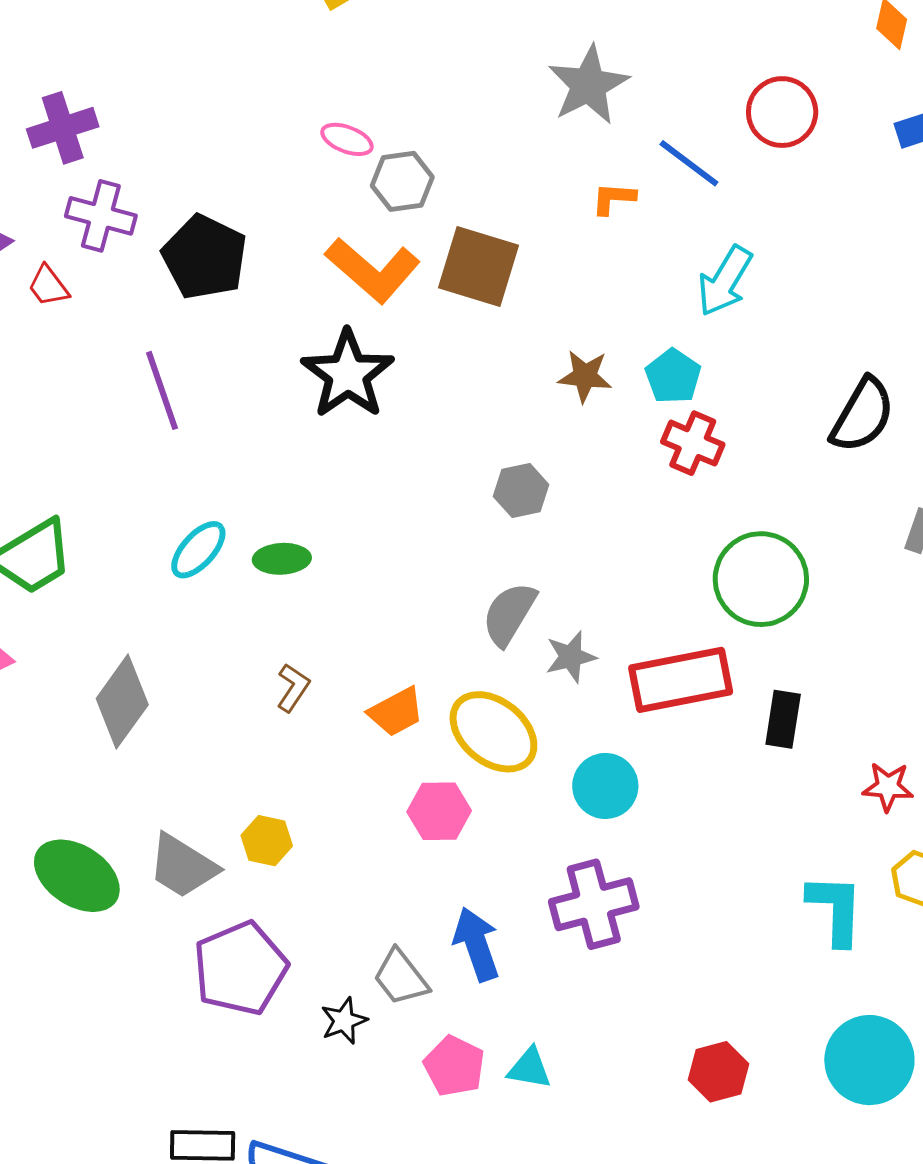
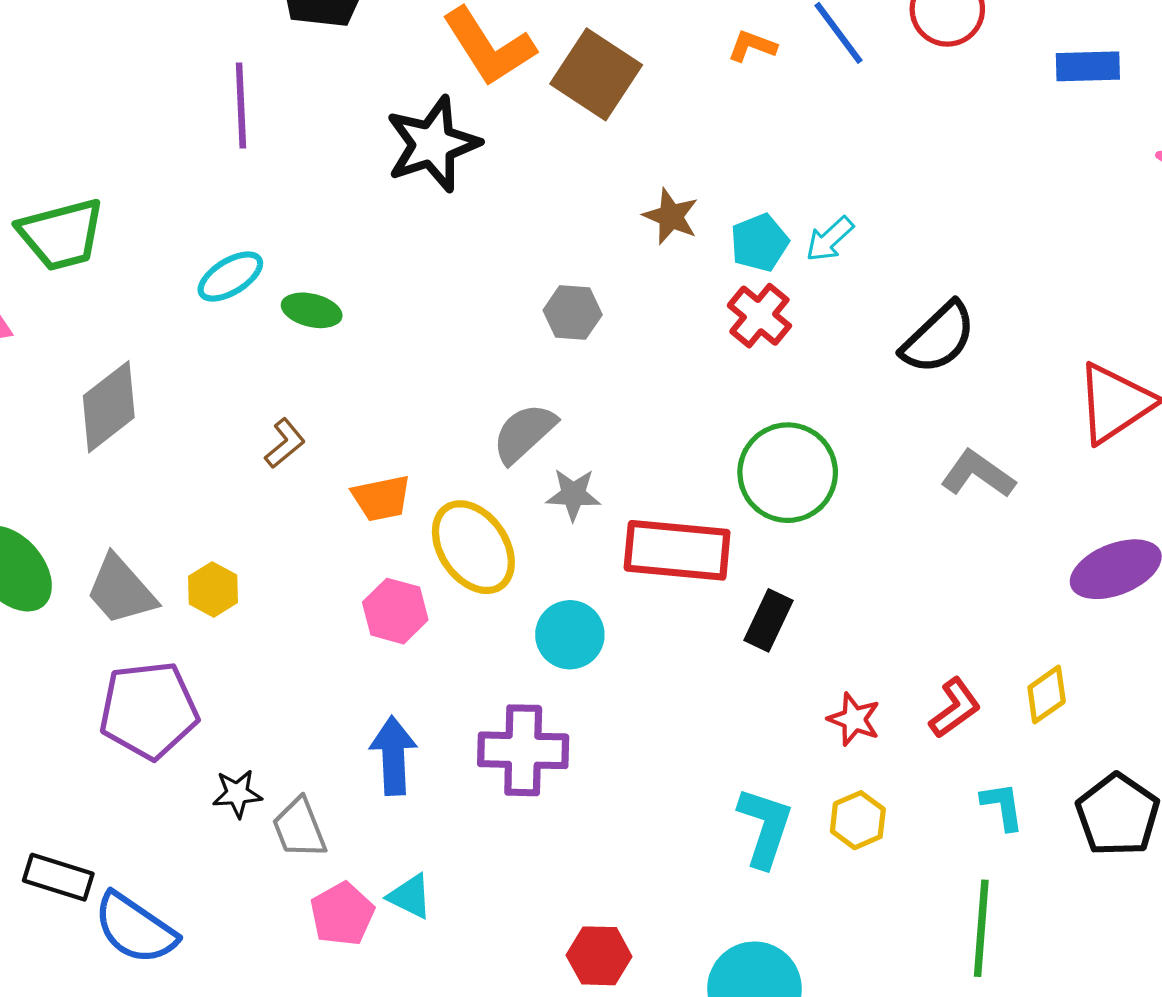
cyan arrow: (725, 281) -> (830, 239), moved, size x0.7
gray trapezoid: (401, 977) -> (299, 828), moved
pink pentagon: (454, 1066) -> (342, 914), moved

